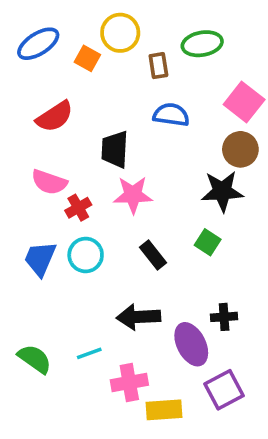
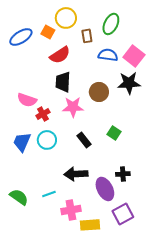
blue ellipse: (38, 44) -> (21, 37), moved
green ellipse: (202, 44) -> (111, 24), turned -55
blue semicircle: (171, 115) -> (108, 55), moved
red semicircle: (55, 117) -> (60, 55), moved
brown circle: (240, 149) -> (99, 92), moved
black star: (222, 191) -> (129, 83), moved

